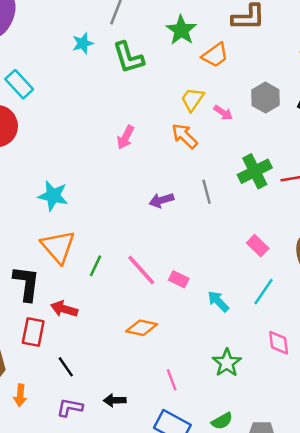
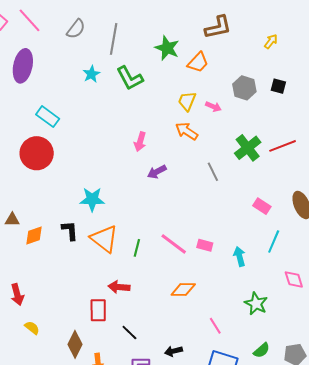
purple arrow: (161, 200) -> (157, 172), moved
black L-shape: (26, 283) -> (70, 231), moved, size x0.7
cyan arrow: (218, 301) -> (239, 256), turned 42

